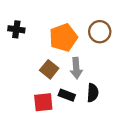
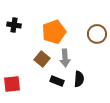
brown circle: (100, 32) -> (97, 34), moved
red square: (43, 102) -> (12, 84), moved

